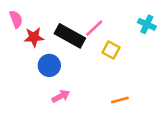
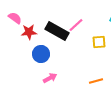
pink semicircle: (16, 19) -> (15, 18), turned -32
yellow square: (111, 50) -> (99, 42), moved, turned -32

